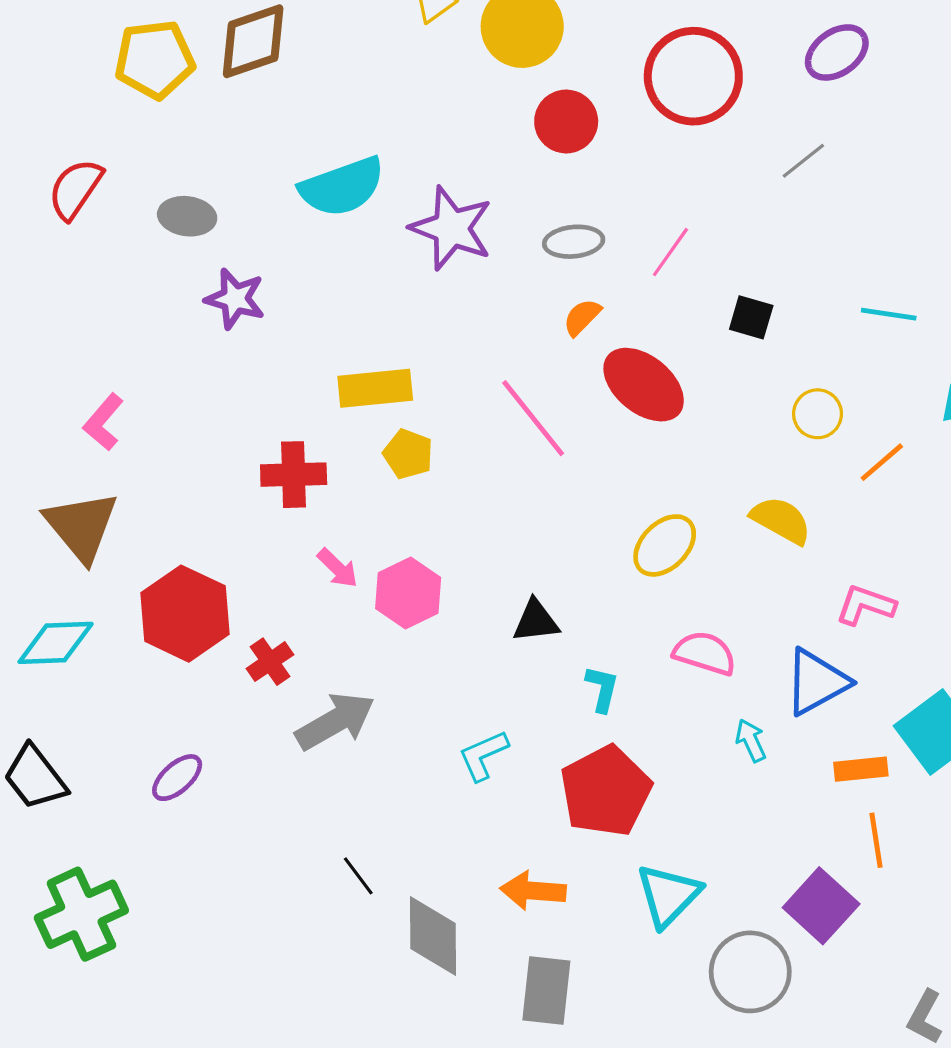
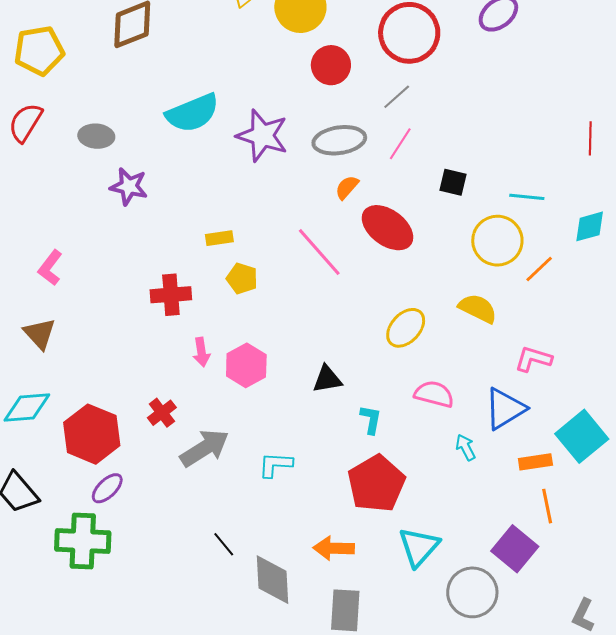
yellow pentagon: (155, 59) -> (39, 51), moved
gray line: (803, 161) -> (397, 97), moved
gray ellipse: (574, 242) -> (339, 140), size x1.4
cyan line: (889, 314) -> (527, 197), moved
yellow rectangle: (375, 388) -> (219, 238), size x0.6
yellow circle: (818, 414) -> (497, 241), size x1.6
brown triangle: (81, 526) -> (40, 334), size x0.7
pink arrow: (338, 568) -> (201, 352), turned 40
red hexagon: (185, 614) -> (92, 434), moved
cyan L-shape: (483, 755) -> (275, 465), moved, turned 30
green cross: (81, 914) -> (83, 541), moved, turned 30

